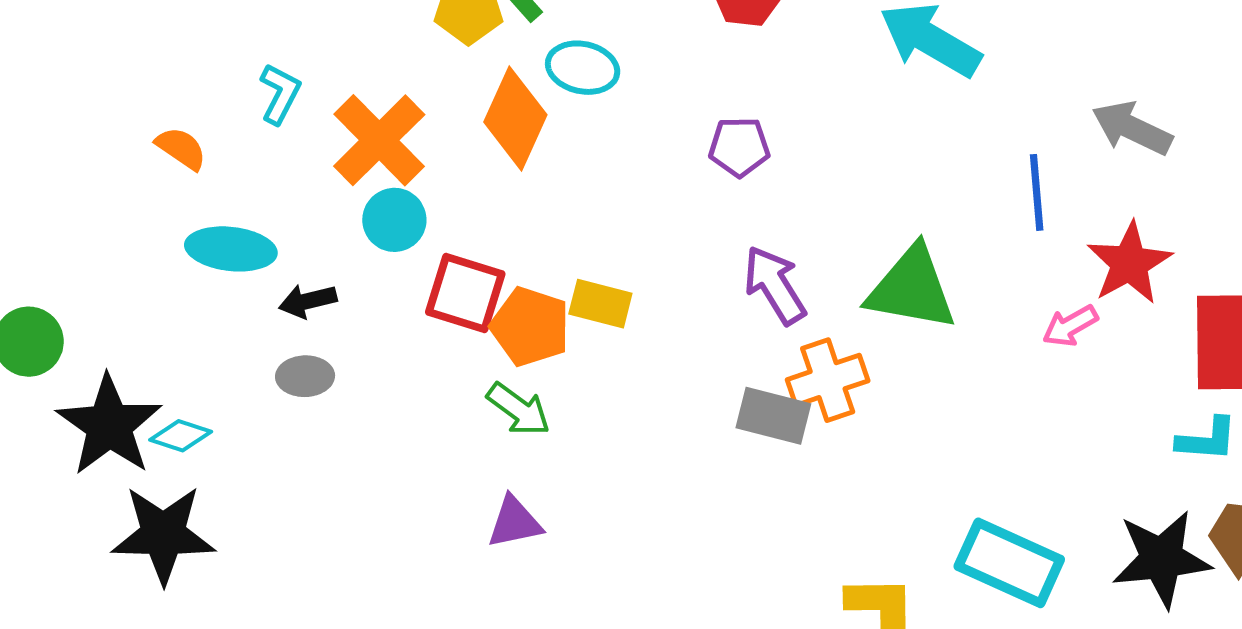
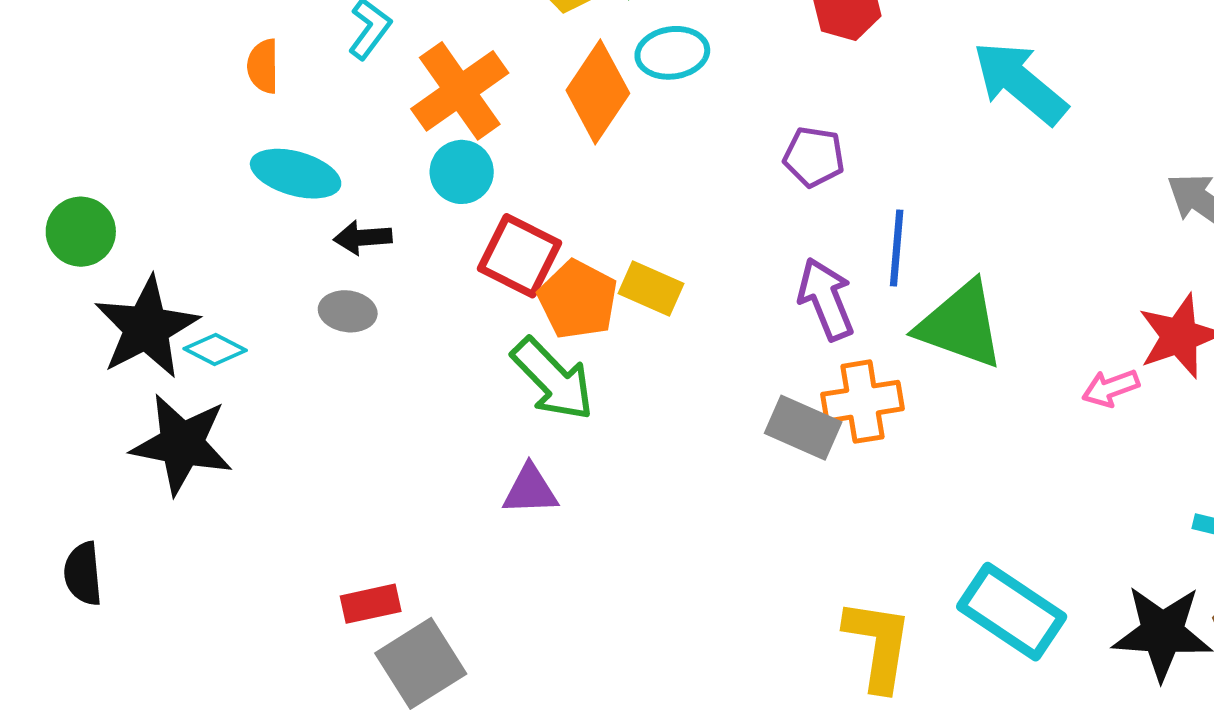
cyan ellipse: (583, 68) -> (672, 53), turned -30
orange semicircle: (181, 148) -> (263, 66), turned -134
blue line: (1037, 192) -> (897, 248), moved
green arrow: (518, 409) -> (553, 379), size x1.4

